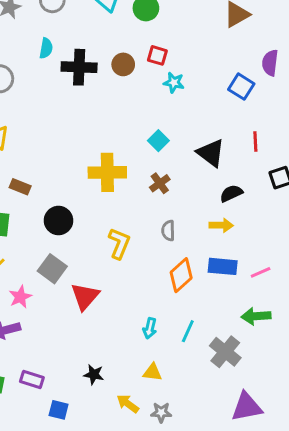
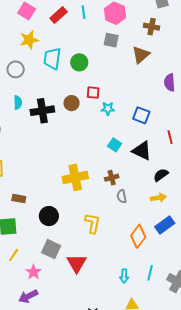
blue square: (241, 87) -> (141, 115), moved
cyan square: (158, 141) -> (115, 145), moved
brown cross: (160, 183) -> (112, 178), turned 32
gray semicircle: (168, 231) -> (122, 196), moved
blue rectangle: (223, 266) -> (165, 225), turned -30

